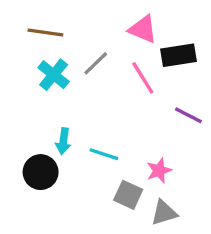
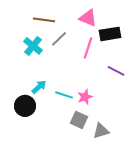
brown line: (45, 32) -> (44, 20), moved
pink line: (143, 78) -> (88, 48), turned 50
cyan arrow: (63, 141) -> (39, 87), turned -140
pink star: (159, 170) -> (85, 97), moved

